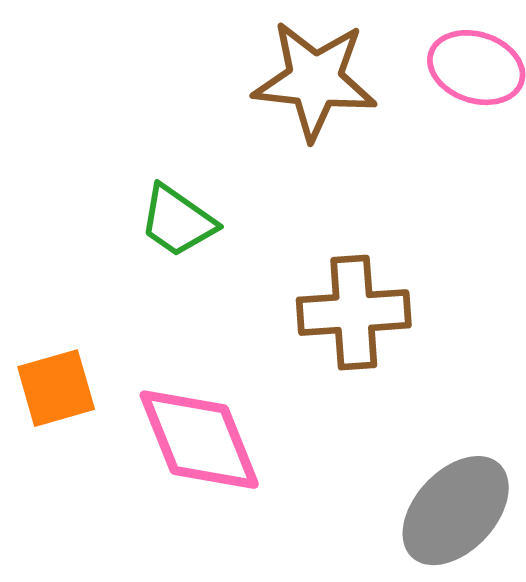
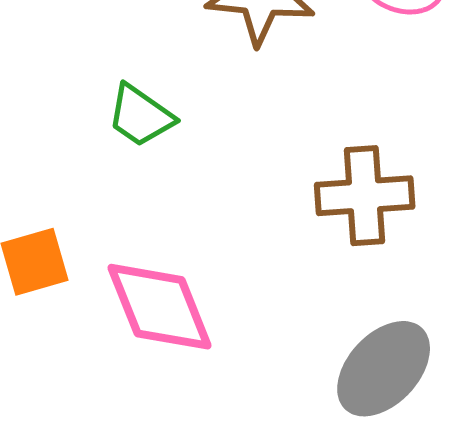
brown cross: (354, 313) -> (365, 196), moved

